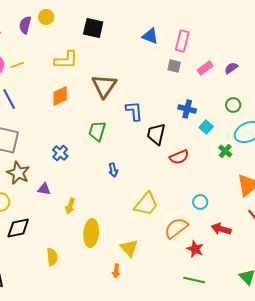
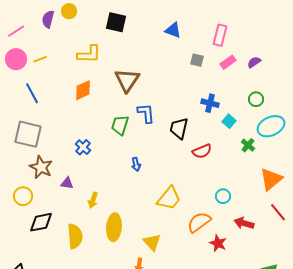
pink rectangle: (182, 41) -> (220, 35), moved
blue L-shape: (134, 111) -> (146, 113), moved
yellow semicircle: (52, 257) -> (75, 236), moved, size x1.4

